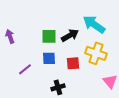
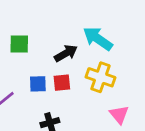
green square: (49, 36) -> (19, 44), moved
red square: (73, 63) -> (62, 83), moved

